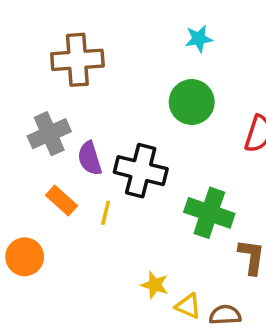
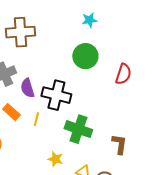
green cross: (209, 213) -> (78, 129), moved
yellow star: (155, 285) -> (55, 159), moved

